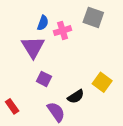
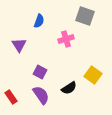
pink cross: (63, 31) -> (66, 39), moved
purple triangle: (33, 47) -> (19, 45), moved, size x0.7
purple semicircle: (56, 112) -> (41, 95), moved

